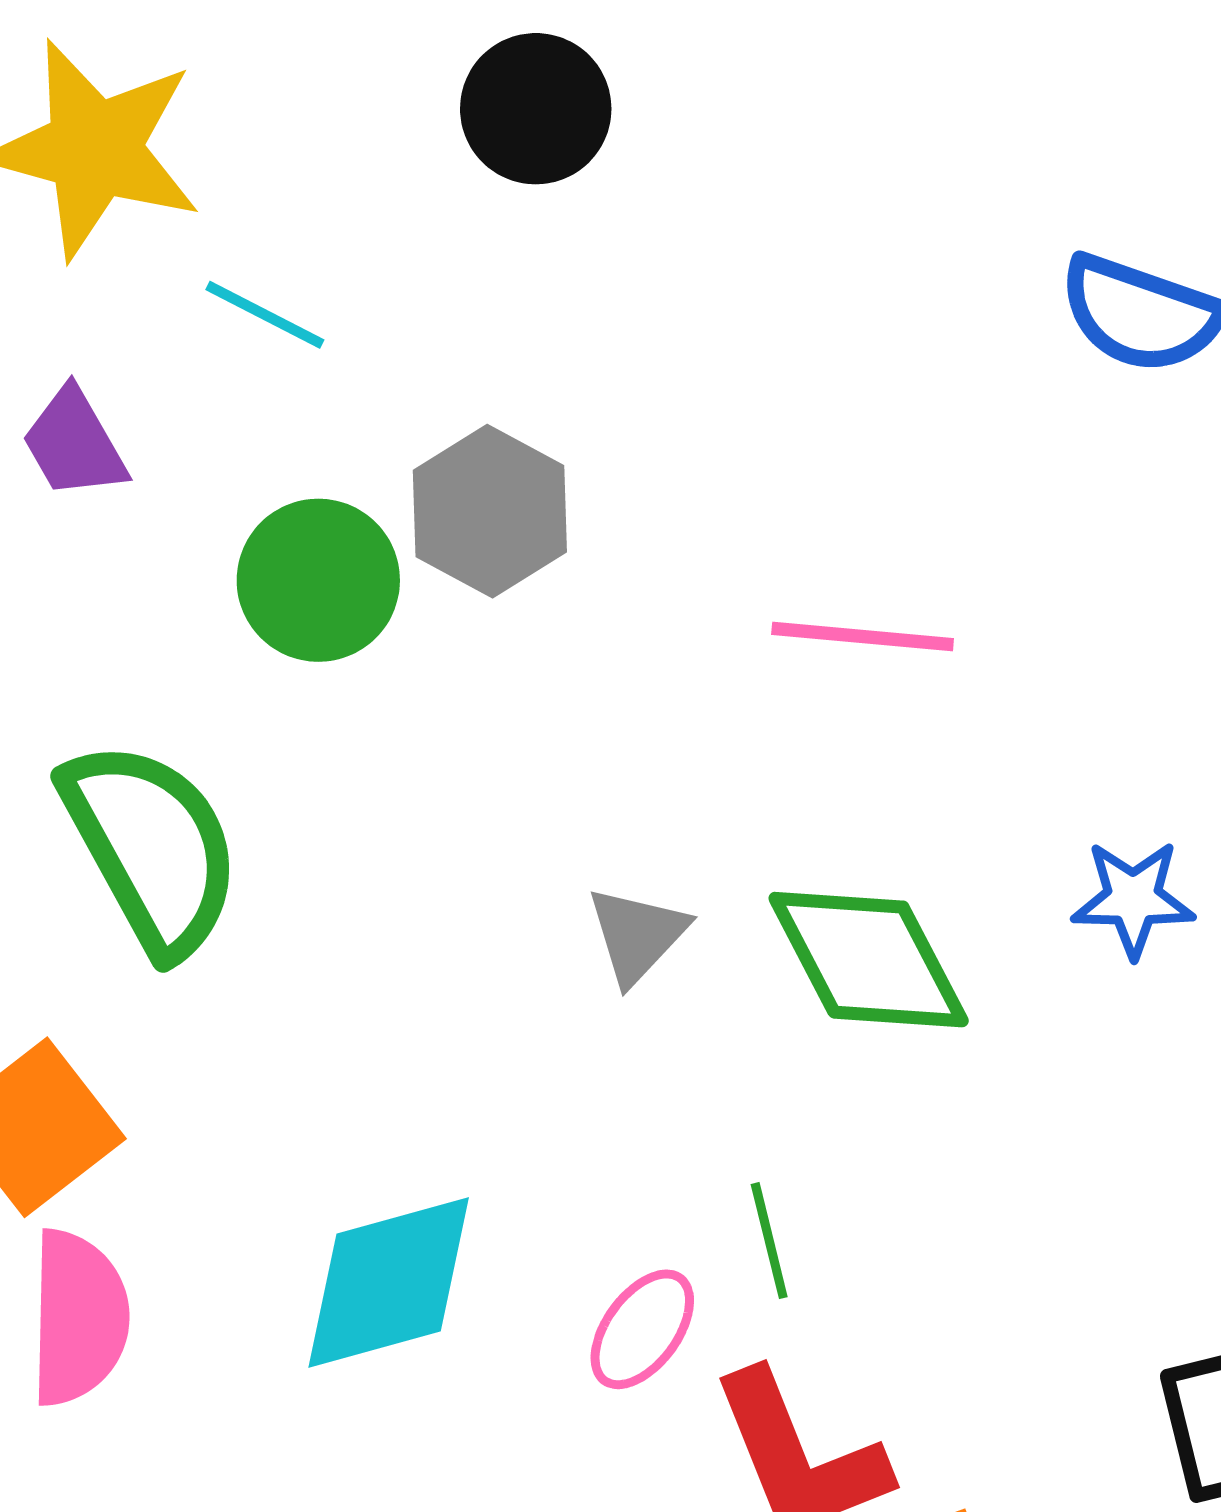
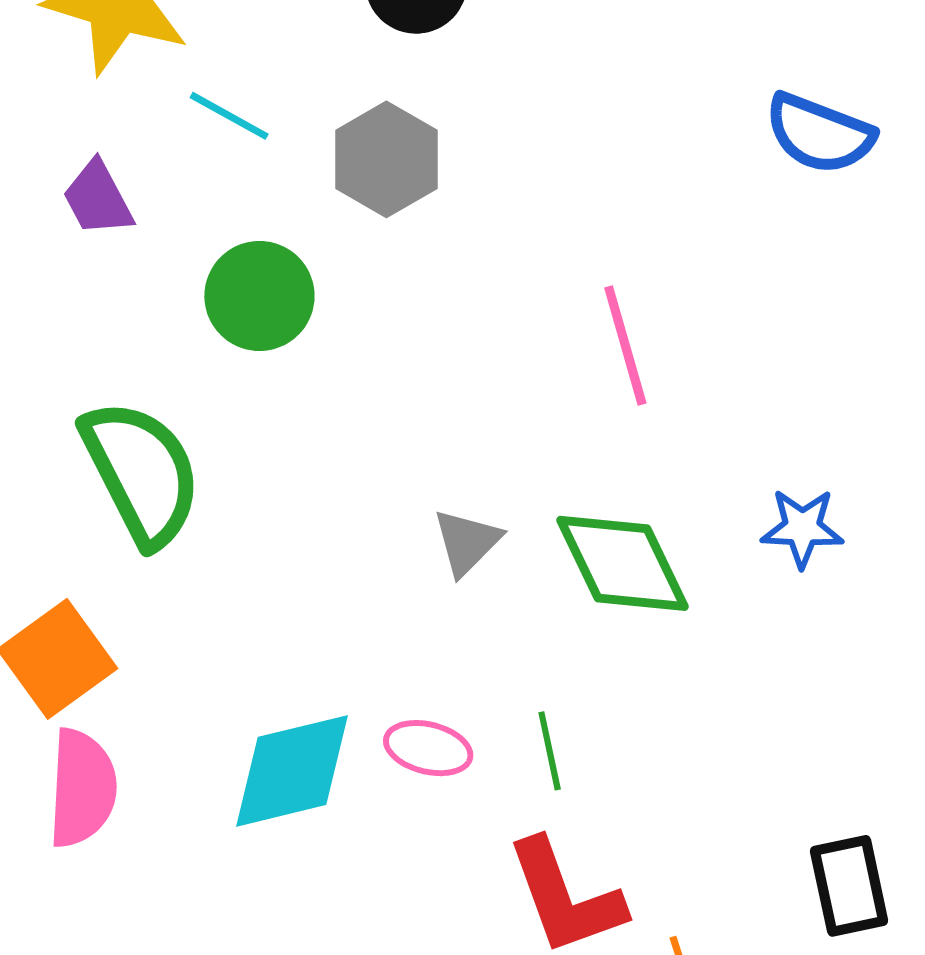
gray hexagon: (490, 511) -> (386, 159), moved
pink line: (863, 637) -> (625, 345), turned 67
pink ellipse: (642, 1329) -> (428, 748), moved, turned 66

